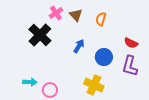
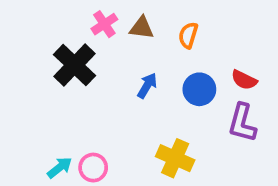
brown triangle: (76, 15) -> (142, 28), turned -40
blue circle: (104, 57) -> (199, 89), moved
cyan arrow: (30, 82) -> (60, 168), moved, turned -40

